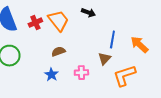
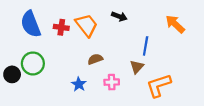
red cross: (35, 23) -> (61, 27), turned 32
orange arrow: (139, 45) -> (175, 24), moved
brown semicircle: (58, 52) -> (95, 59), moved

